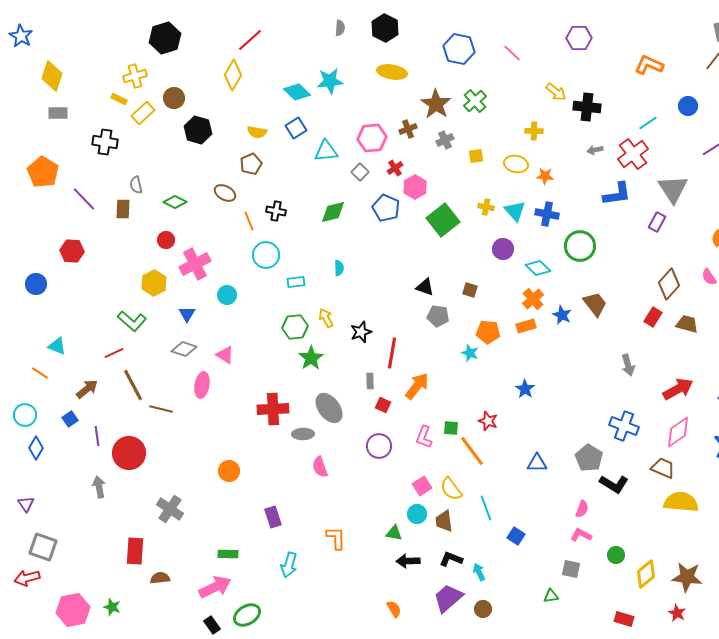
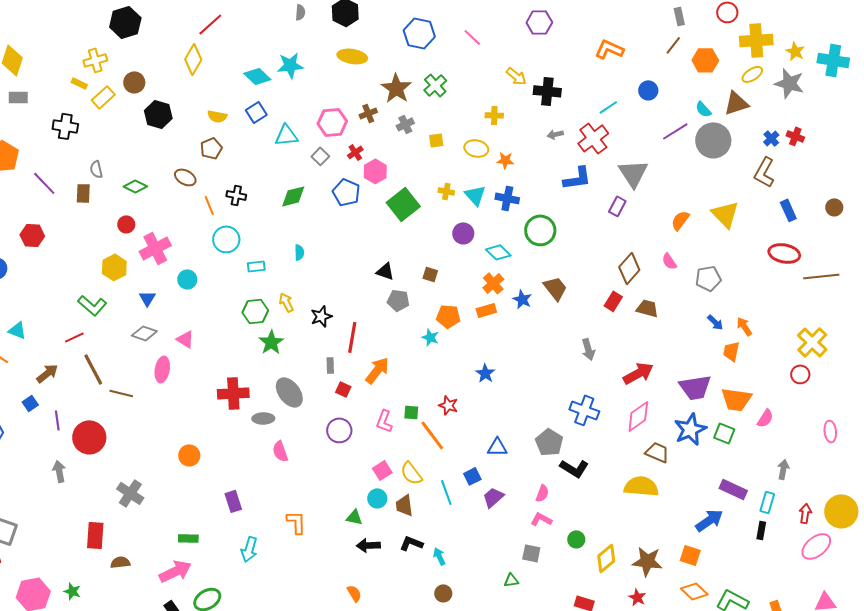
brown trapezoid: (663, 468) -> (657, 452), moved
blue square: (516, 536) -> (472, 476), moved, turned 30
purple trapezoid: (448, 598) -> (493, 497), moved, size x0.7

